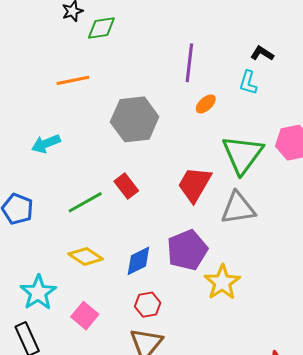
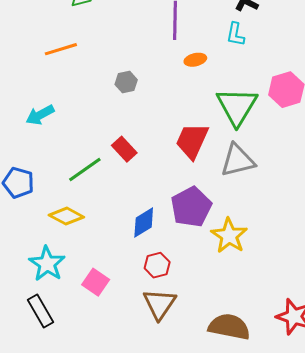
orange ellipse: (206, 104) -> (195, 60), turned 35
gray hexagon: (135, 119) -> (126, 82), size x0.5
yellow diamond: (86, 257) -> (66, 216), moved

